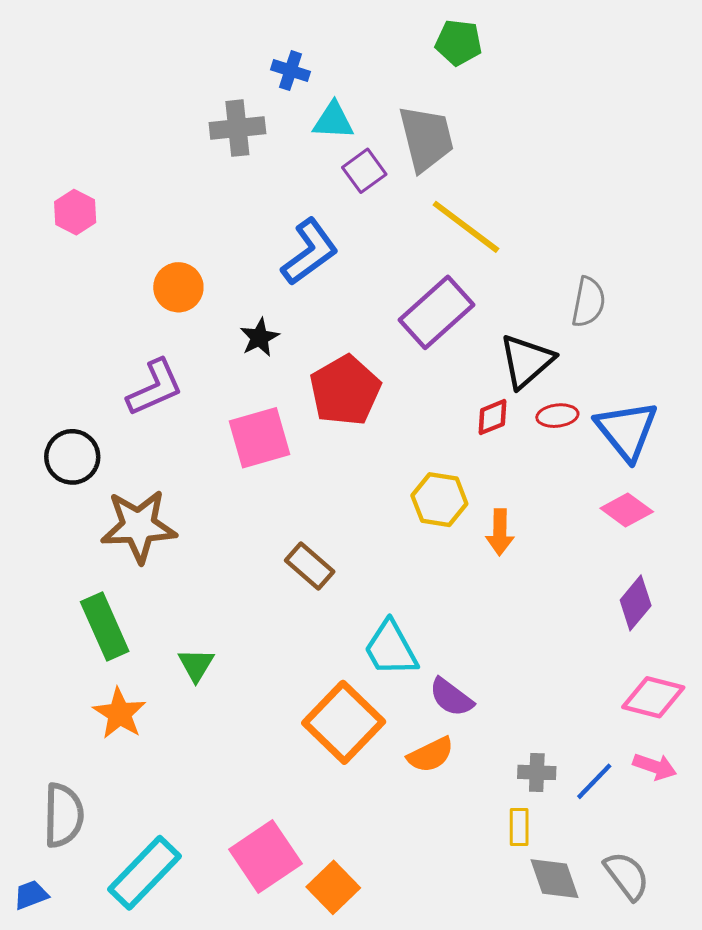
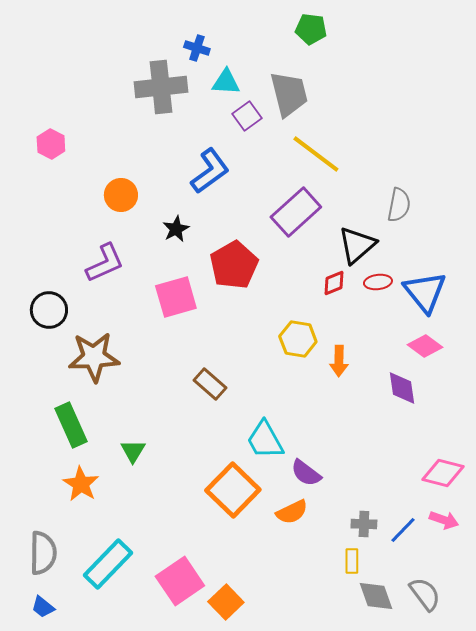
gray cross: (237, 128) -> (161, 87), size x1.4
purple diamond: (636, 603) -> (402, 388), moved, turned -48
cyan rectangle: (145, 873) -> (108, 564), moved
blue trapezoid: (31, 895) -> (43, 607), moved, turned -120

